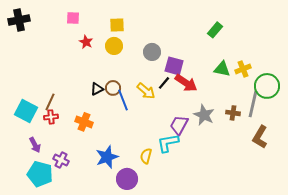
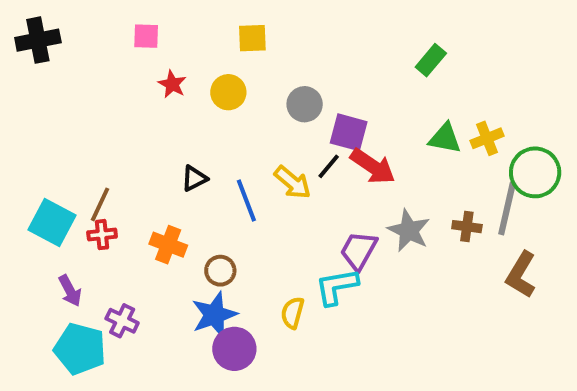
yellow square: (117, 25) -> (252, 38), moved
brown circle: (113, 88) -> (220, 271), moved
purple circle: (127, 179) -> (234, 349), moved

